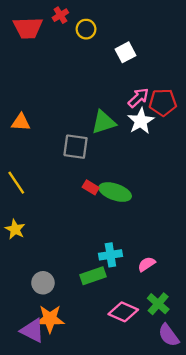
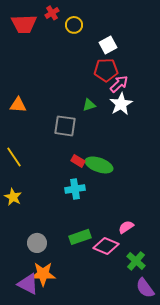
red pentagon: (163, 102) -> (106, 70), moved
green triangle: (103, 122) -> (89, 105), size x0.6
cyan cross: (110, 255) -> (75, 189), moved
pink diamond: (123, 312) -> (106, 246), moved

